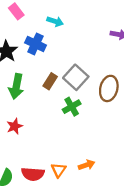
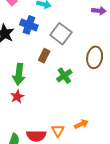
gray square: (76, 77) -> (61, 34), moved
green arrow: (16, 86) -> (19, 74), moved

